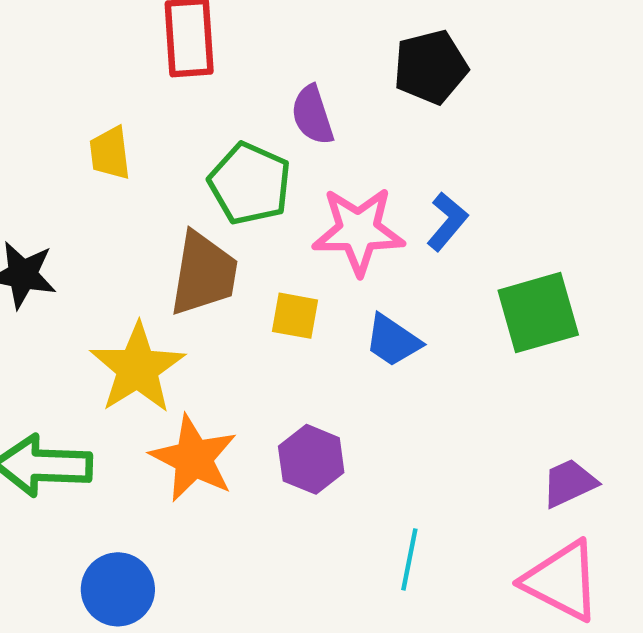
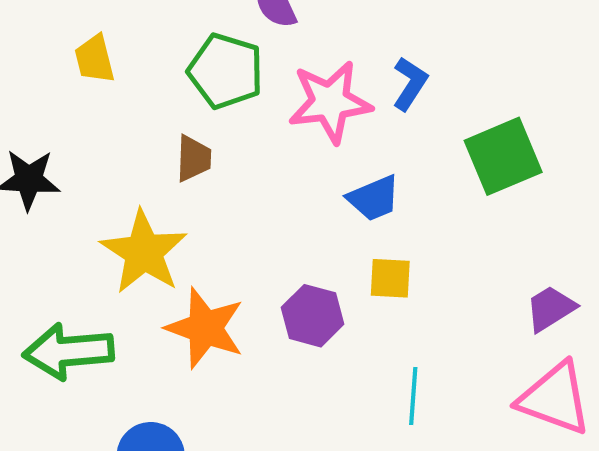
brown trapezoid: (204, 274) -> (194, 158), size x0.6
yellow square: (295, 316) -> (390, 278), moved
blue trapezoid: (393, 341) -> (374, 198), turned -50

